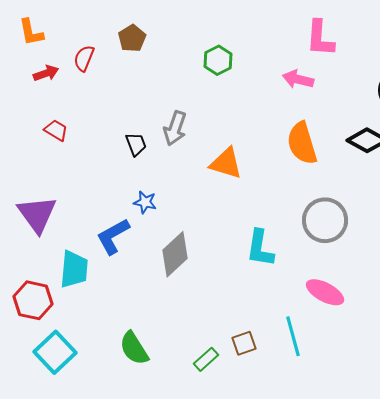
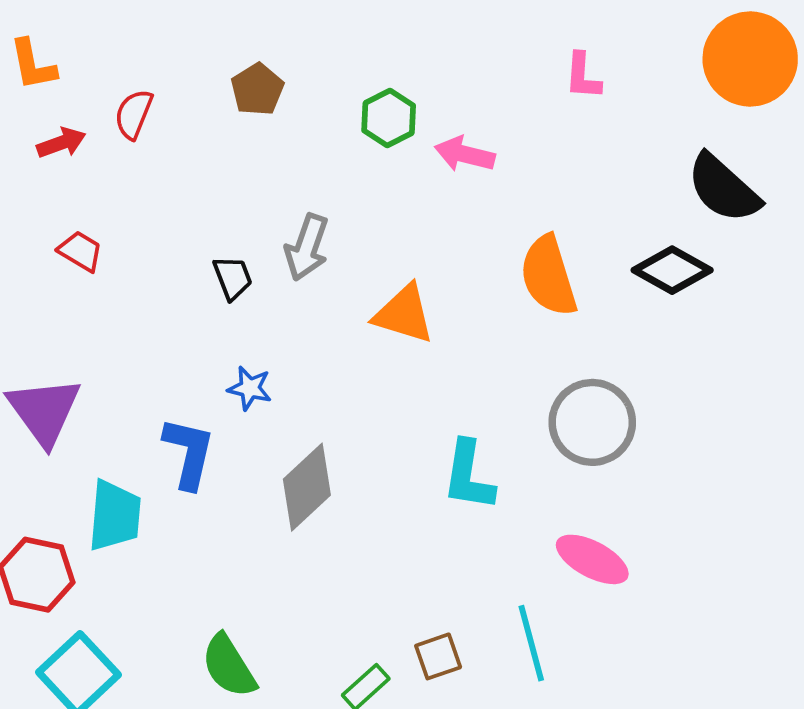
brown pentagon: (132, 38) -> (257, 89), moved
pink L-shape: (320, 38) -> (583, 76), size x0.7
pink arrow: (298, 79) -> (465, 154), moved
blue L-shape: (113, 236) -> (189, 453), turned 132

